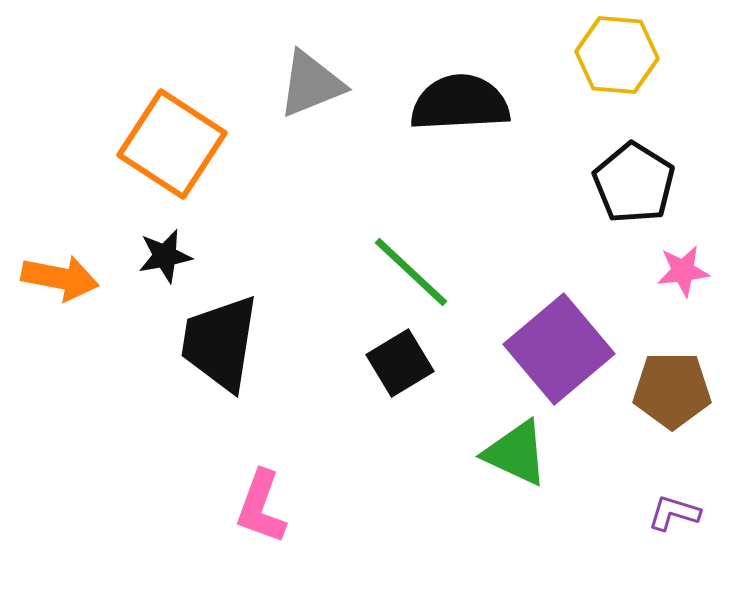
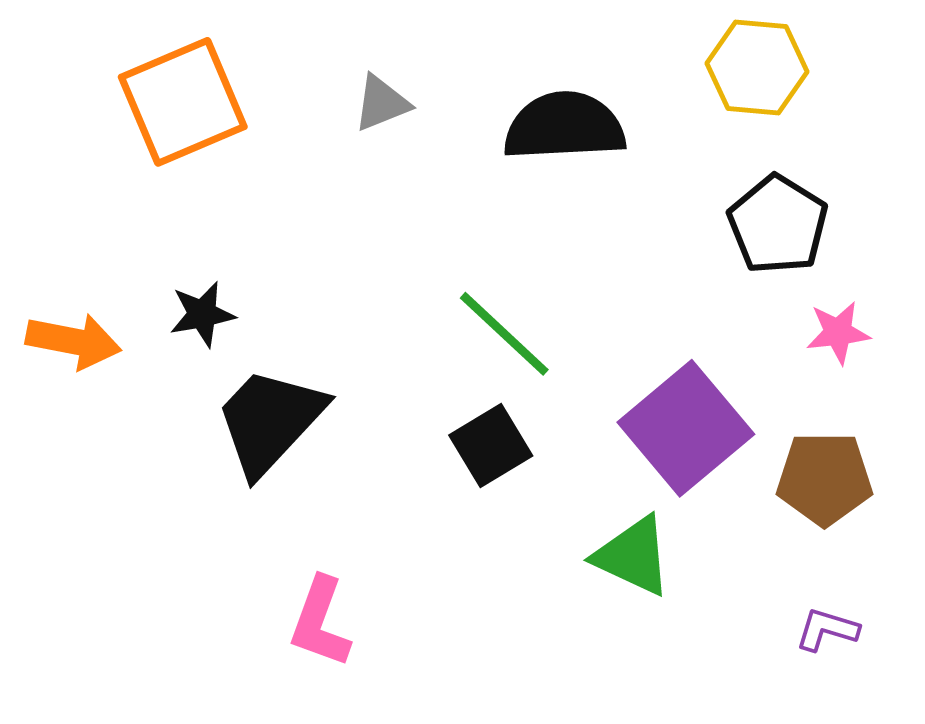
gray triangle: (311, 84) -> (382, 103), size x0.7
orange square: (172, 144) -> (183, 102), moved, turned 34
black trapezoid: (220, 343) -> (270, 421), turned 34

